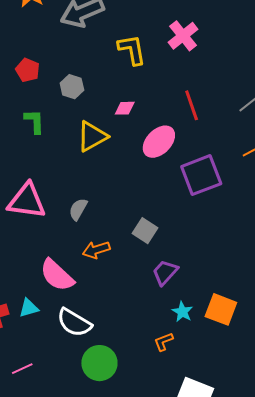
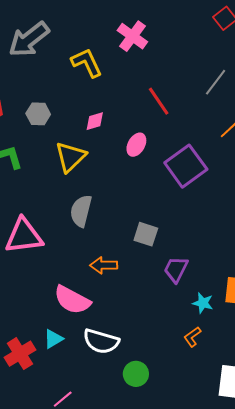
pink ellipse: (159, 142) -> (136, 145), size x0.7
gray semicircle: (78, 209) -> (81, 211), moved, size x1.4
orange arrow: (96, 250) -> (104, 265), turned 32
green circle: (99, 363) -> (136, 374), size x0.7

